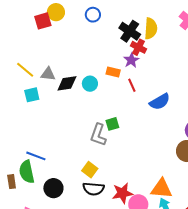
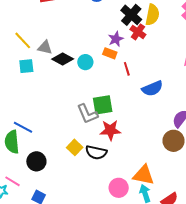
purple star: (131, 60) -> (116, 39), moved
black diamond: (67, 83) -> (63, 59), turned 30
green square: (112, 124) -> (103, 105), size x1.5
gray L-shape: (98, 135) -> (87, 114), turned -50
black semicircle: (93, 189) -> (96, 152), moved
red star: (122, 193) -> (110, 130), moved

